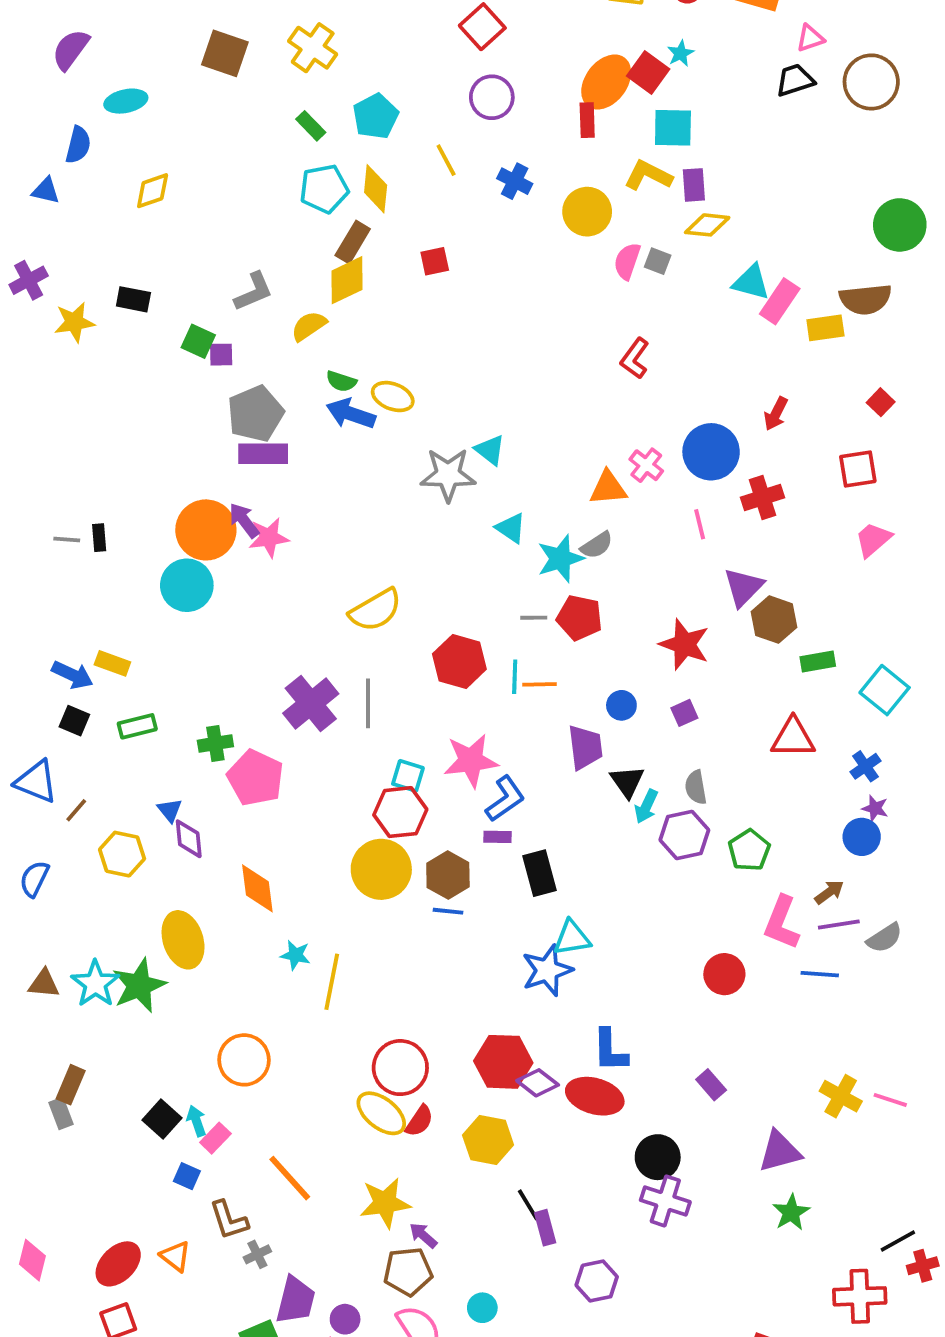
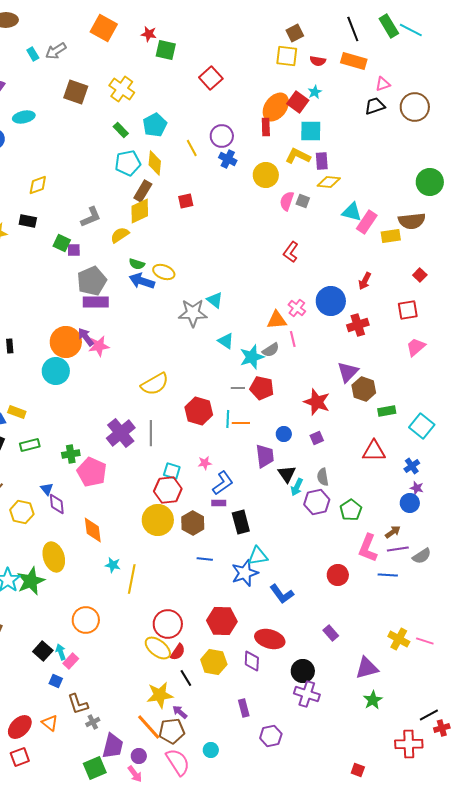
purple circle: (492, 97) -> (222, 136), moved
yellow diamond: (153, 191) -> (38, 185), moved
pink line: (700, 524) -> (293, 339), moved
pink star: (471, 761) -> (205, 463), size x0.5
blue line: (448, 911) -> (205, 559), moved
blue L-shape: (610, 1050) -> (282, 594), moved, turned -35
purple diamond: (538, 1083) -> (252, 661), moved, turned 55
orange line: (290, 1178) -> (149, 727), moved
black line: (528, 1205) -> (186, 678), moved

